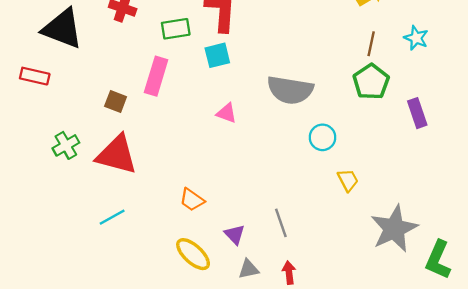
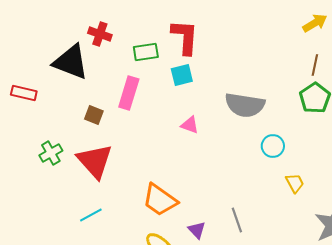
black triangle: (62, 29) -> (71, 62), moved
red triangle: (117, 155) -> (95, 161), turned 33
orange trapezoid: (192, 200) -> (160, 200), size x1.6

